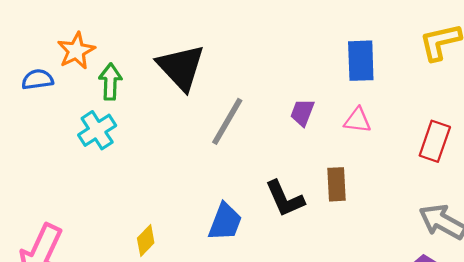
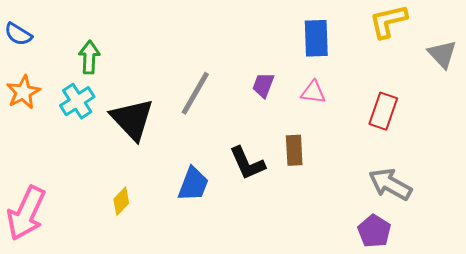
orange star: (76, 51) -> (23, 92), moved
black triangle: (181, 67) -> (132, 119), moved
blue semicircle: (38, 79) -> (18, 34), moved, turned -140

